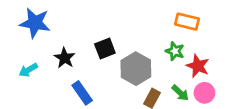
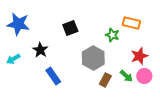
black square: (105, 48) -> (70, 28), moved
green star: (175, 51) -> (112, 35), moved
red star: (198, 66) -> (139, 56), turned 30

